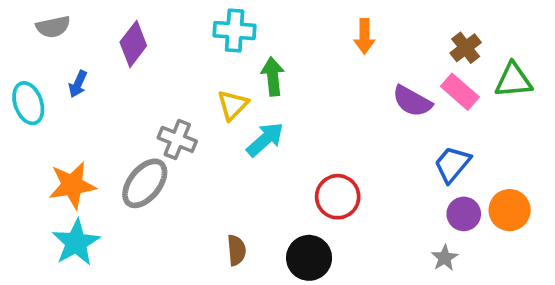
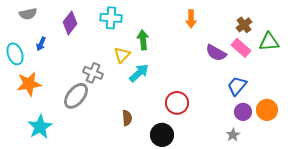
cyan cross: (235, 31) -> (111, 18), moved
orange star: (72, 185) -> (29, 84), moved
brown semicircle: (236, 250) -> (127, 118), moved

